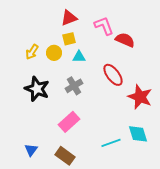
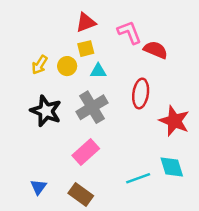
red ellipse: (113, 75) -> (141, 93), turned 45
gray cross: (74, 86) -> (92, 107), size x1.4

